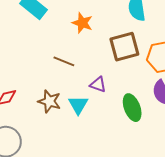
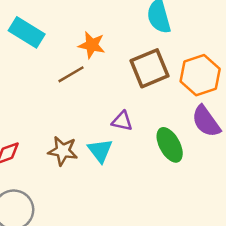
brown line: (64, 61) -> (71, 74), moved, turned -45

